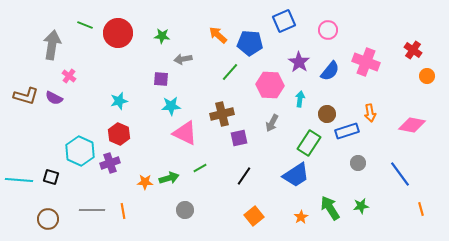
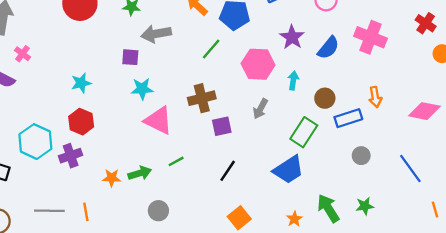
gray arrow: (183, 59) -> (156, 34), size x1.4

